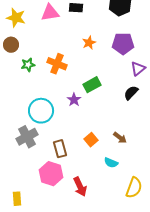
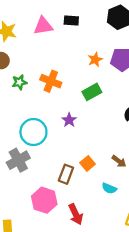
orange star: (89, 43) -> (95, 60), moved
green rectangle: (92, 85) -> (92, 92), moved
brown rectangle: (60, 149) -> (66, 174), moved, turned 36

